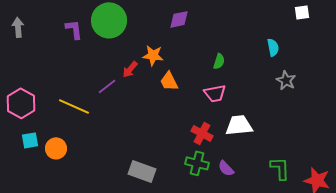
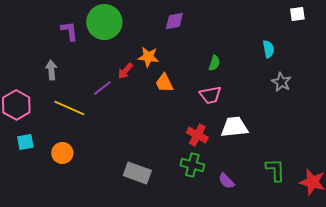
gray arrow: (18, 27) -> (51, 70), moved
orange circle: (56, 148) -> (62, 153), moved
purple semicircle: (226, 168) -> (226, 181), moved

